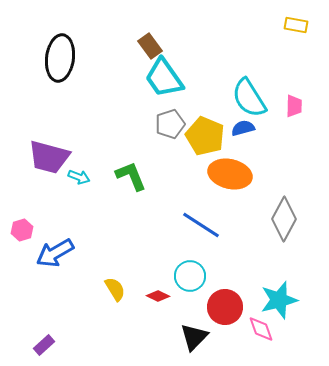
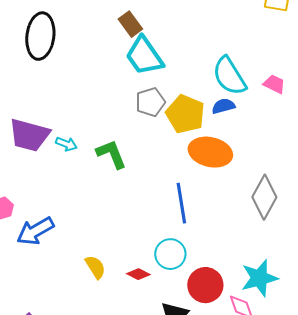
pink trapezoid: (294, 106) -> (274, 84), turned -65
cyan arrow: (79, 177) -> (66, 144), moved
blue line: (201, 225) -> (181, 203), turned 48

